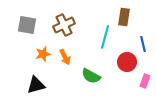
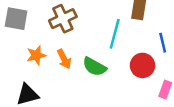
green semicircle: (91, 76) -> (94, 67), moved

